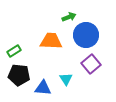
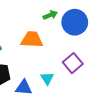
blue circle: (86, 35) -> (75, 22), moved

